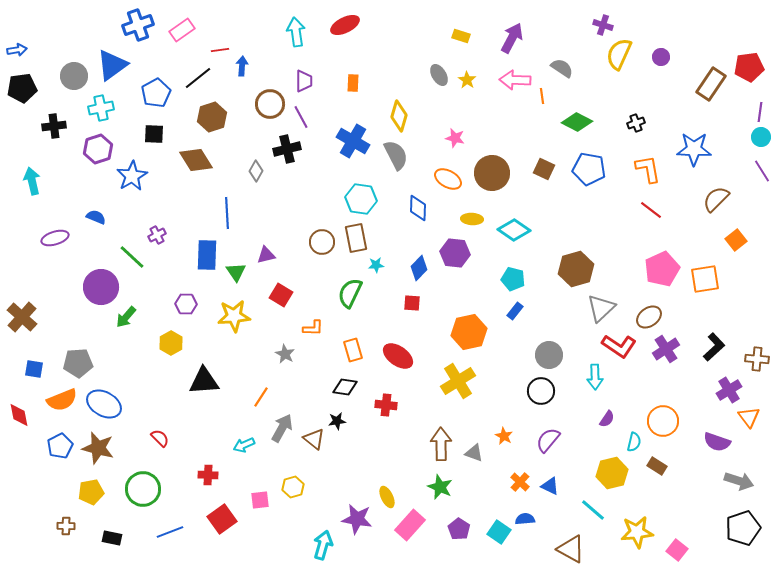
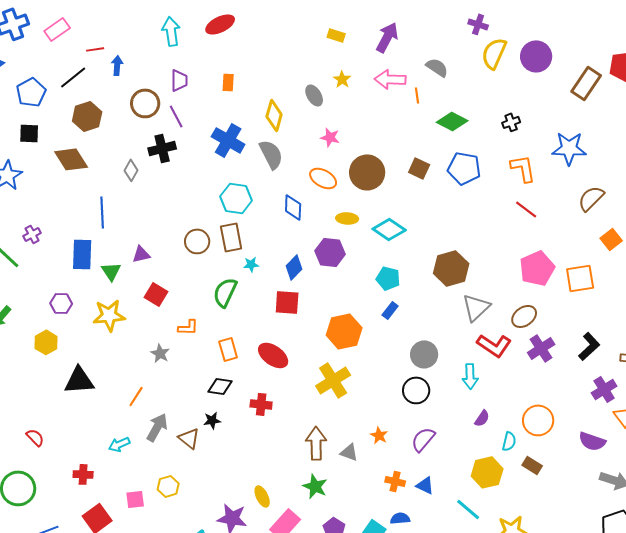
purple circle: (661, 57) -> (536, 56), size x1.8
gray ellipse: (439, 75) -> (314, 95), moved
red square: (412, 303) -> (287, 302), size x1.5
orange cross: (520, 482) -> (395, 481), turned -30

